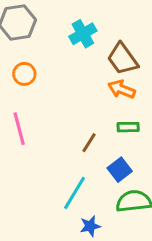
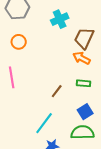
brown trapezoid: (123, 59) -> (84, 38), turned 55
blue square: (120, 170) -> (85, 112), moved

